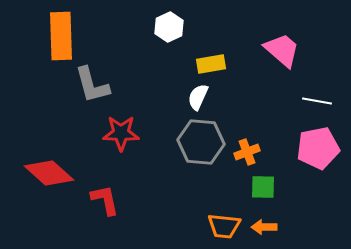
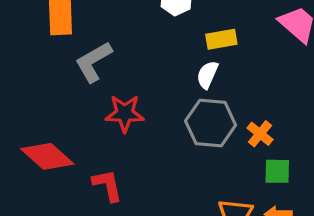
gray L-shape: (92, 85) -> (94, 62), turned 75
orange cross: (247, 152) -> (260, 134), turned -30

